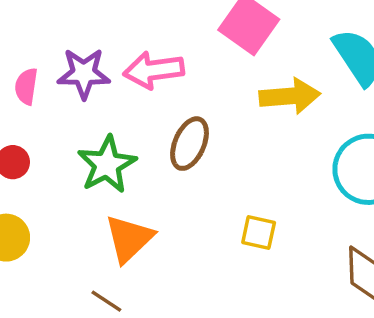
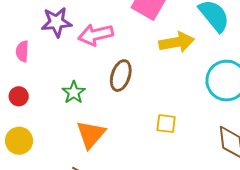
purple star: (84, 73) -> (56, 22), moved
green star: (107, 165) -> (74, 92), size x0.7

